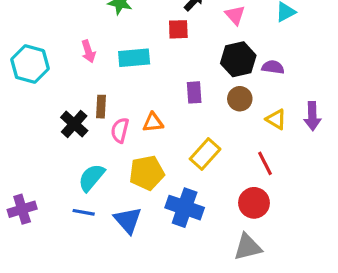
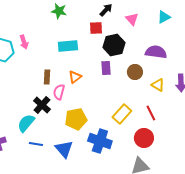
pink arrow: (88, 51) -> (24, 42), moved
black hexagon: (238, 59) -> (114, 45), moved
purple semicircle: (273, 67) -> (156, 52), size x1.5
orange triangle: (153, 122) -> (75, 77), moved, turned -32
black cross: (74, 124) -> (42, 105), moved
yellow rectangle: (205, 154) -> (122, 114), moved
cyan semicircle: (92, 178) -> (26, 123), moved

